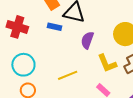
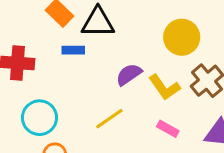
purple semicircle: (87, 40) -> (129, 74), moved, turned 48

